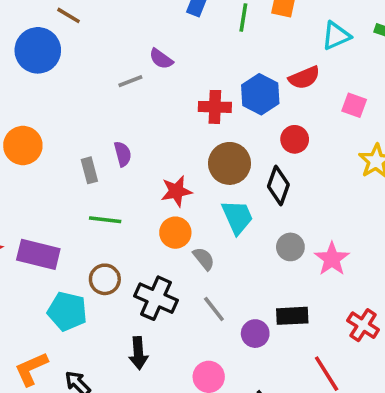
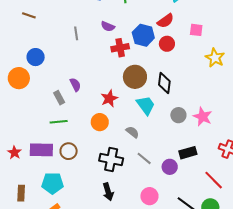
blue circle: (38, 50) -> (36, 57), moved, size x0.7
purple semicircle: (161, 59) -> (108, 26), moved
gray line: (130, 81) -> (76, 33), moved, turned -64
red circle: (295, 139) -> (167, 44), moved
orange circle: (23, 145) -> (19, 78), moved
green line: (105, 220) -> (59, 122), moved
orange circle: (175, 233) -> (100, 122), moved
brown circle: (105, 279) -> (69, 151), moved
cyan pentagon: (67, 311) -> (52, 183), moved

